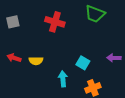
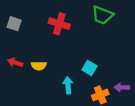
gray square: (13, 22) -> (14, 24), turned 32
purple arrow: (114, 58) -> (122, 87), moved

